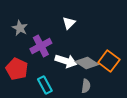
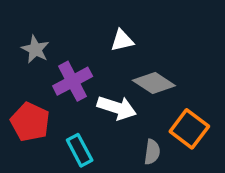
white triangle: (69, 23) -> (122, 41), turned 32
orange square: (109, 61) -> (189, 129), moved
gray diamond: (87, 63) -> (154, 83), moved

